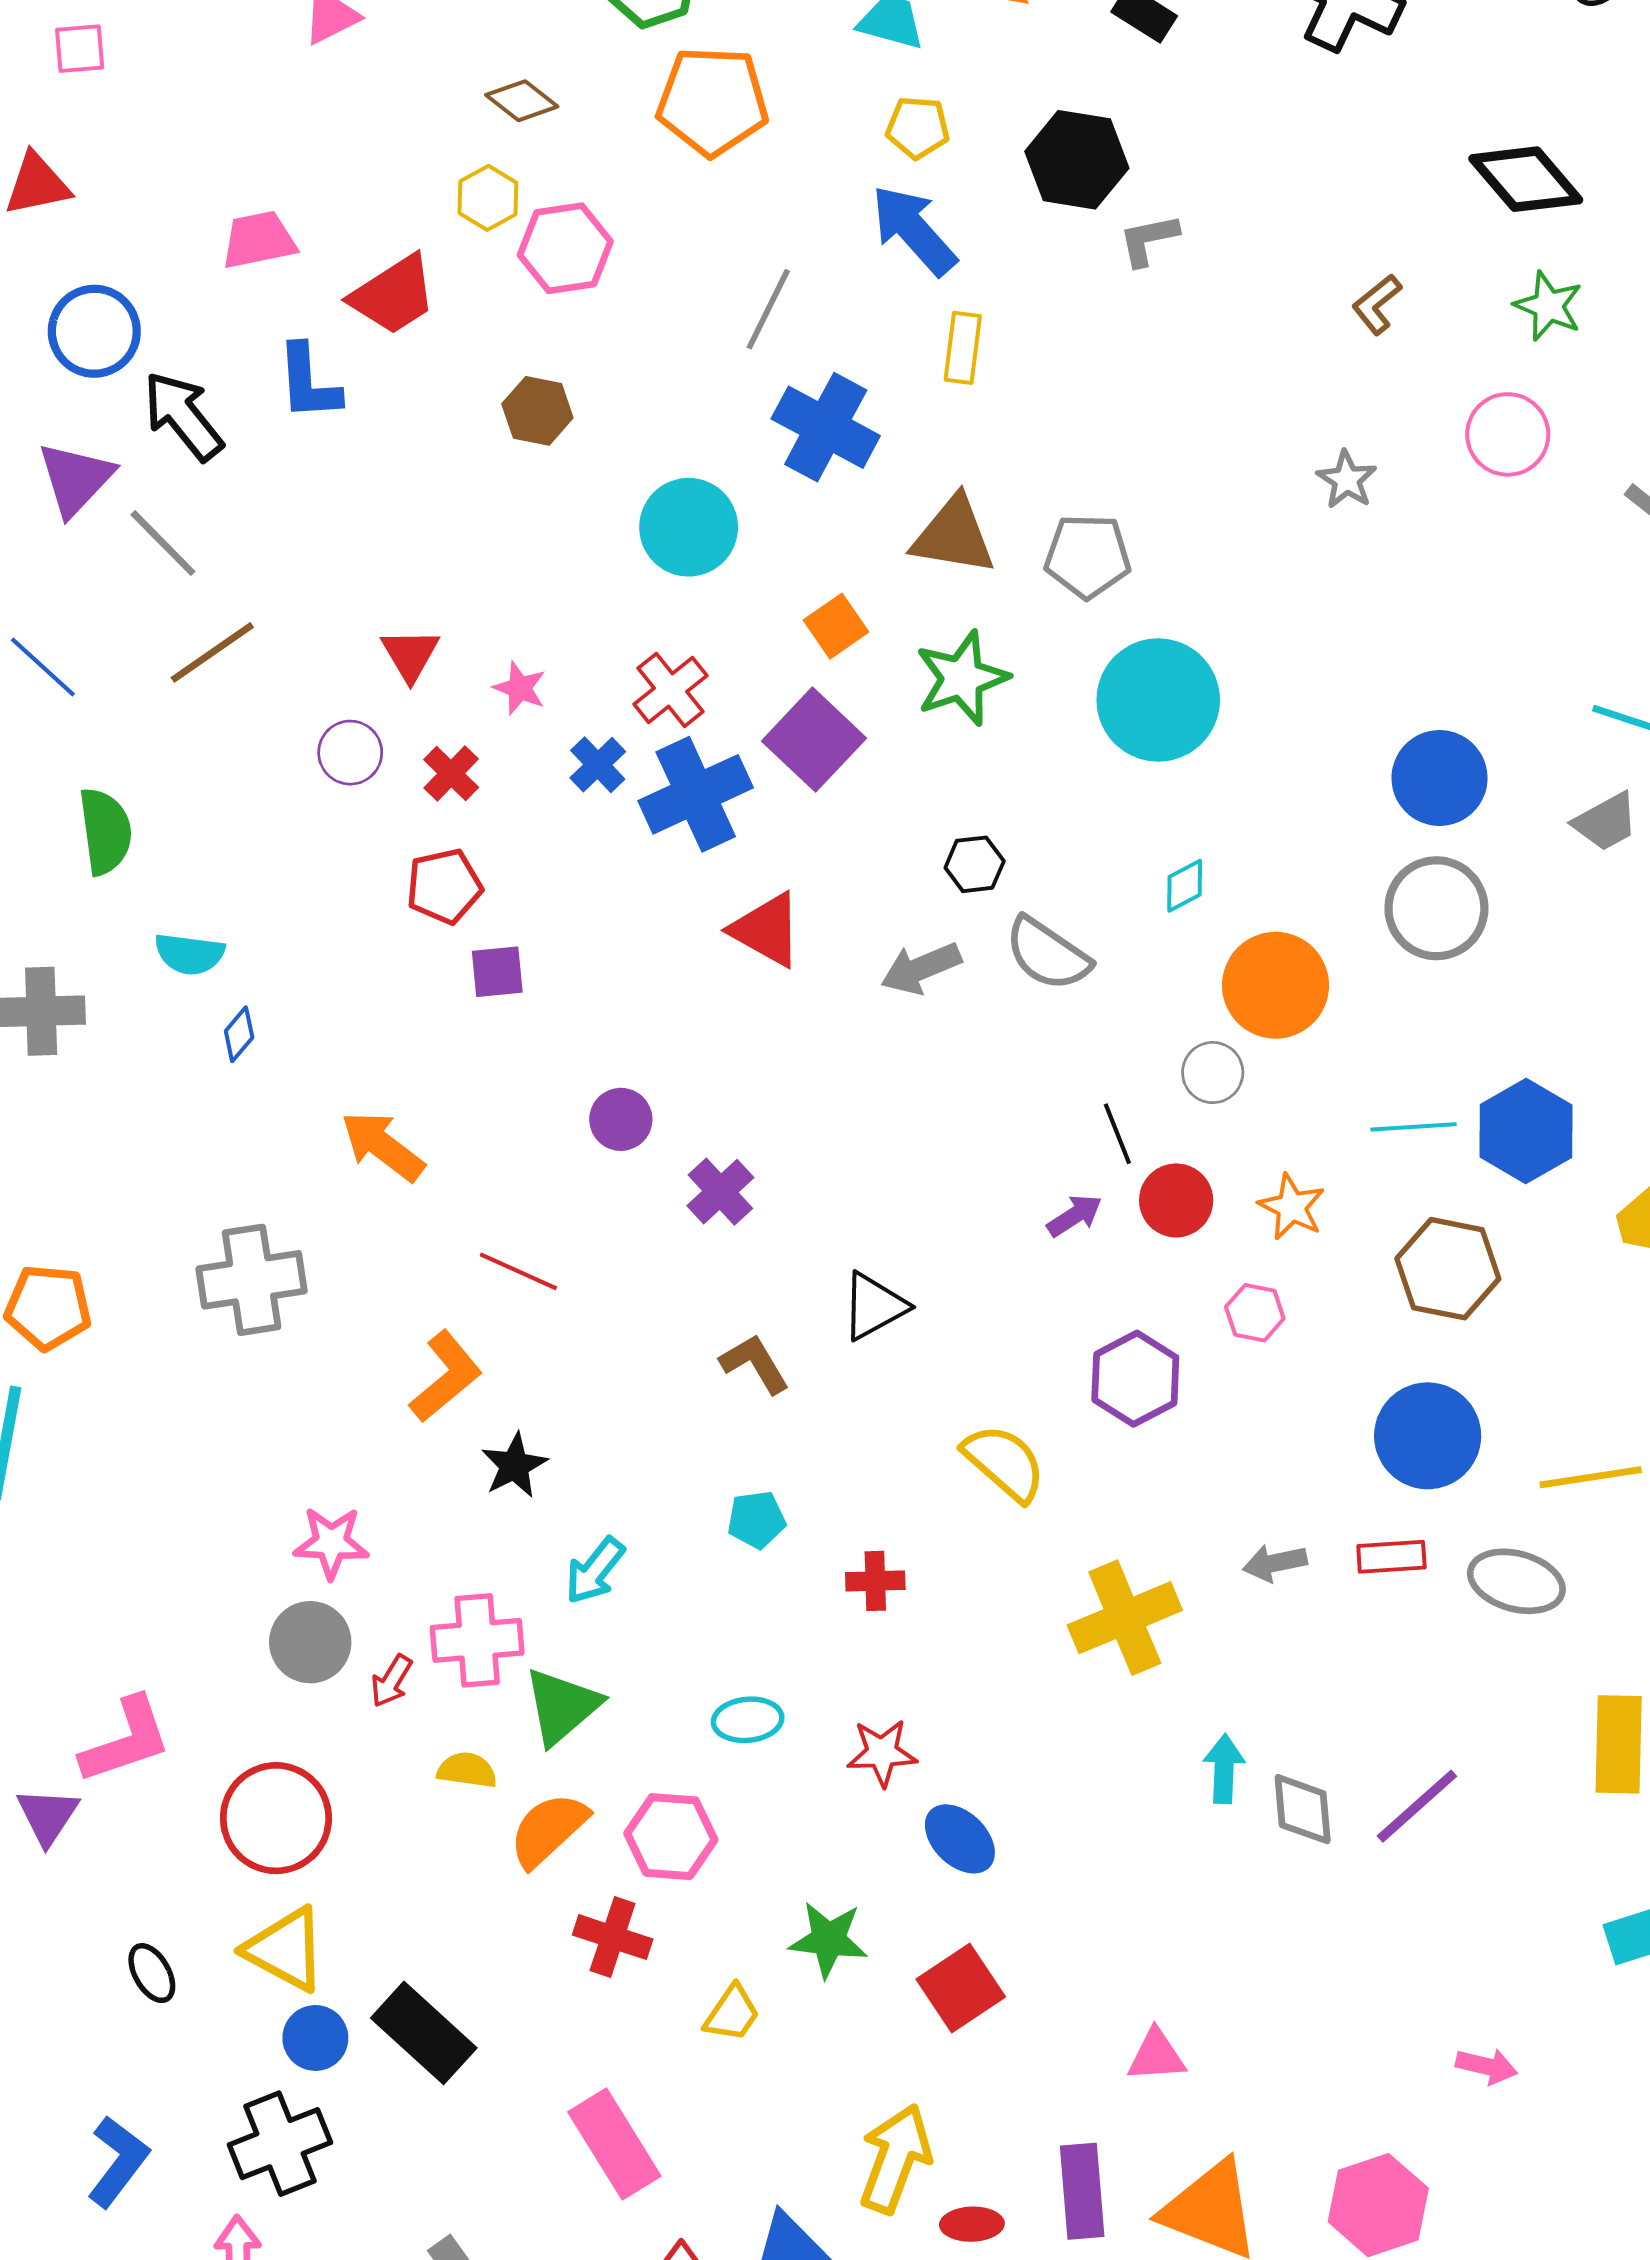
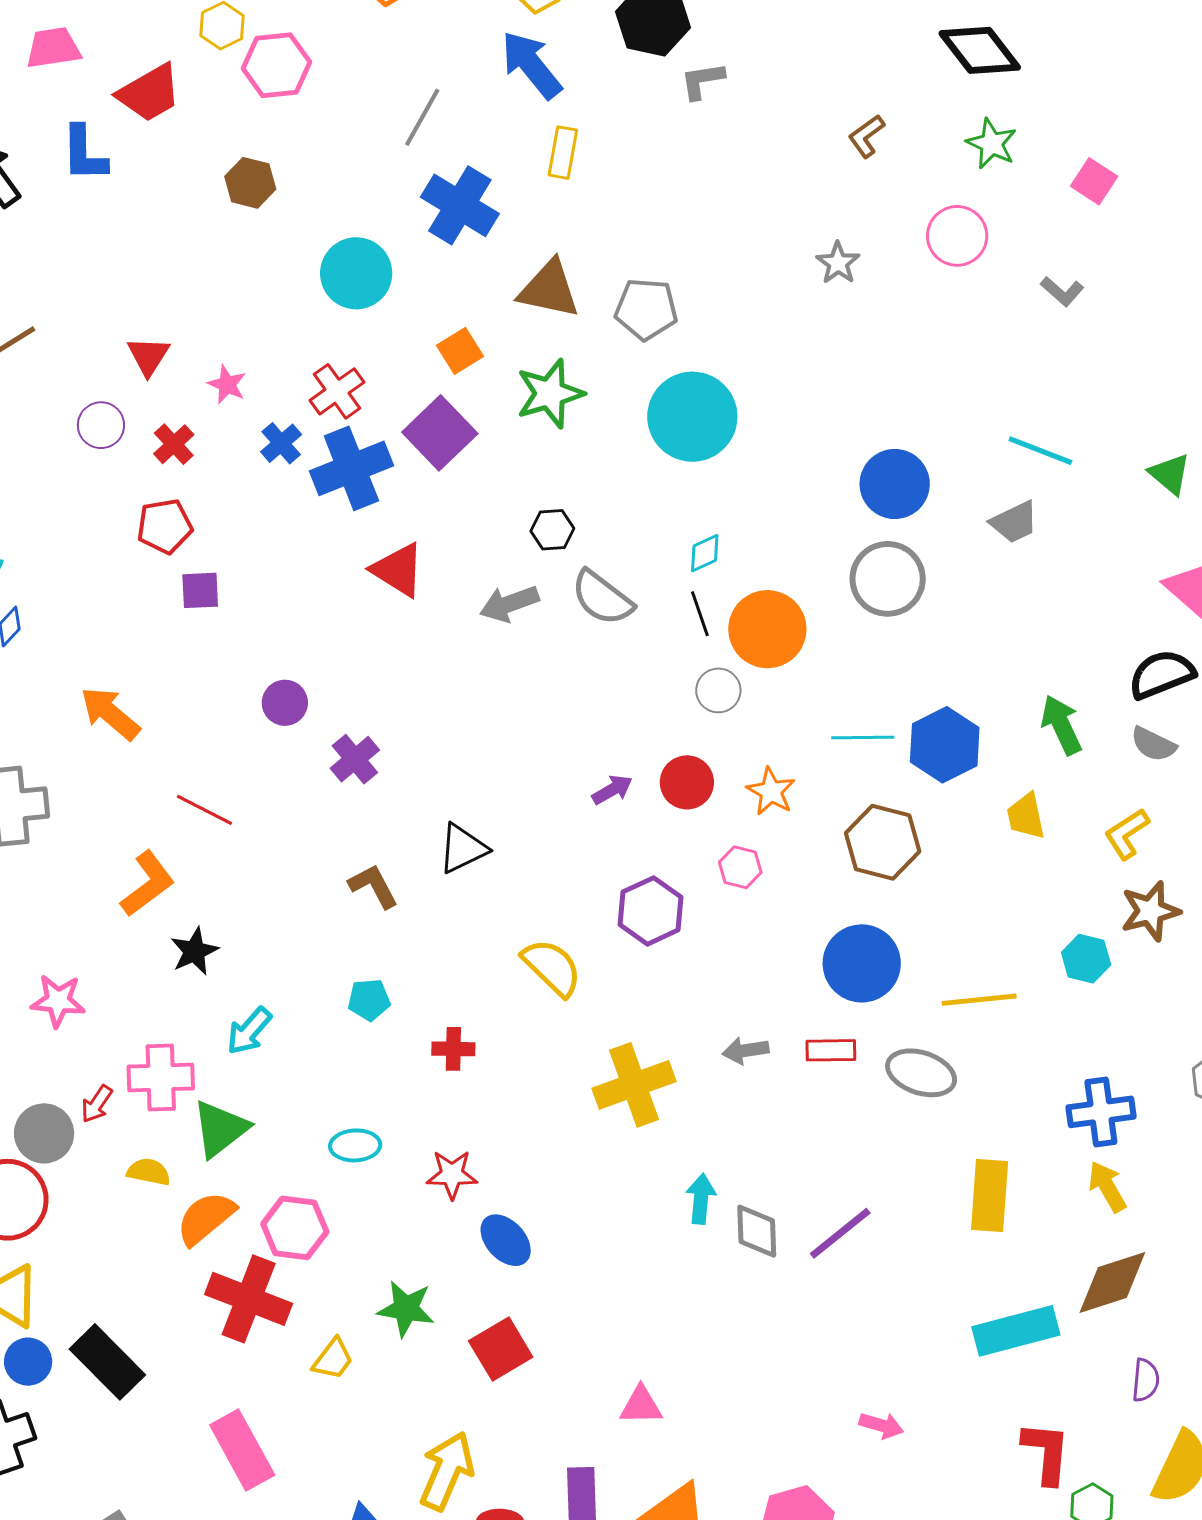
black line: (1117, 1134) -> (700, 614), moved
gray circle: (310, 1642) -> (44, 1133), moved
red cross: (613, 1937) -> (249, 1299), size x1.5

